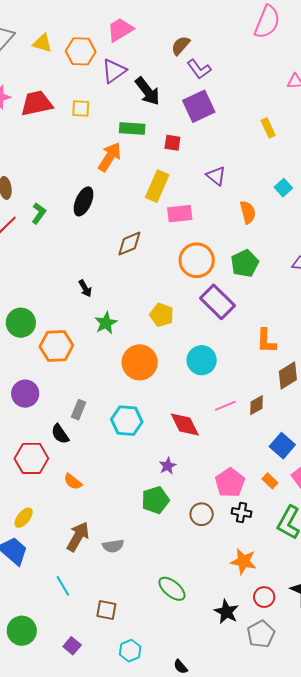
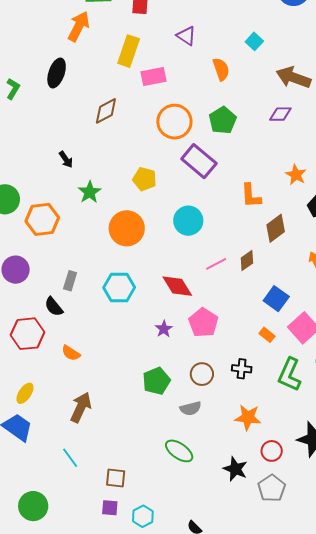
pink pentagon: (230, 483) -> (203, 323), moved
green pentagon: (155, 500) -> (156, 381), moved
gray semicircle: (113, 546) -> (191, 408), moved
purple square: (72, 646) -> (110, 508), moved, turned -30

